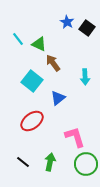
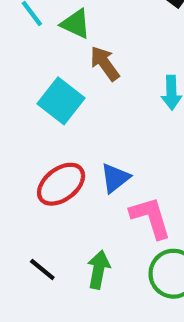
blue triangle: (58, 98) -> (115, 178), moved

